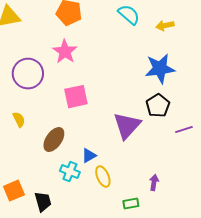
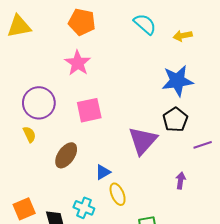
purple circle: (28, 74) -> (39, 103), moved
cyan cross: (70, 172) -> (84, 208), moved
purple arrow: (154, 183) -> (181, 181), moved

